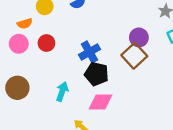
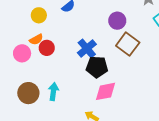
orange semicircle: (25, 24) -> (36, 39), moved
purple circle: (139, 37) -> (117, 21), moved
cyan arrow: (62, 91) -> (53, 92), moved

